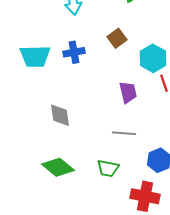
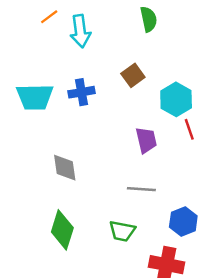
green diamond: (58, 167) -> (62, 230), turned 68

